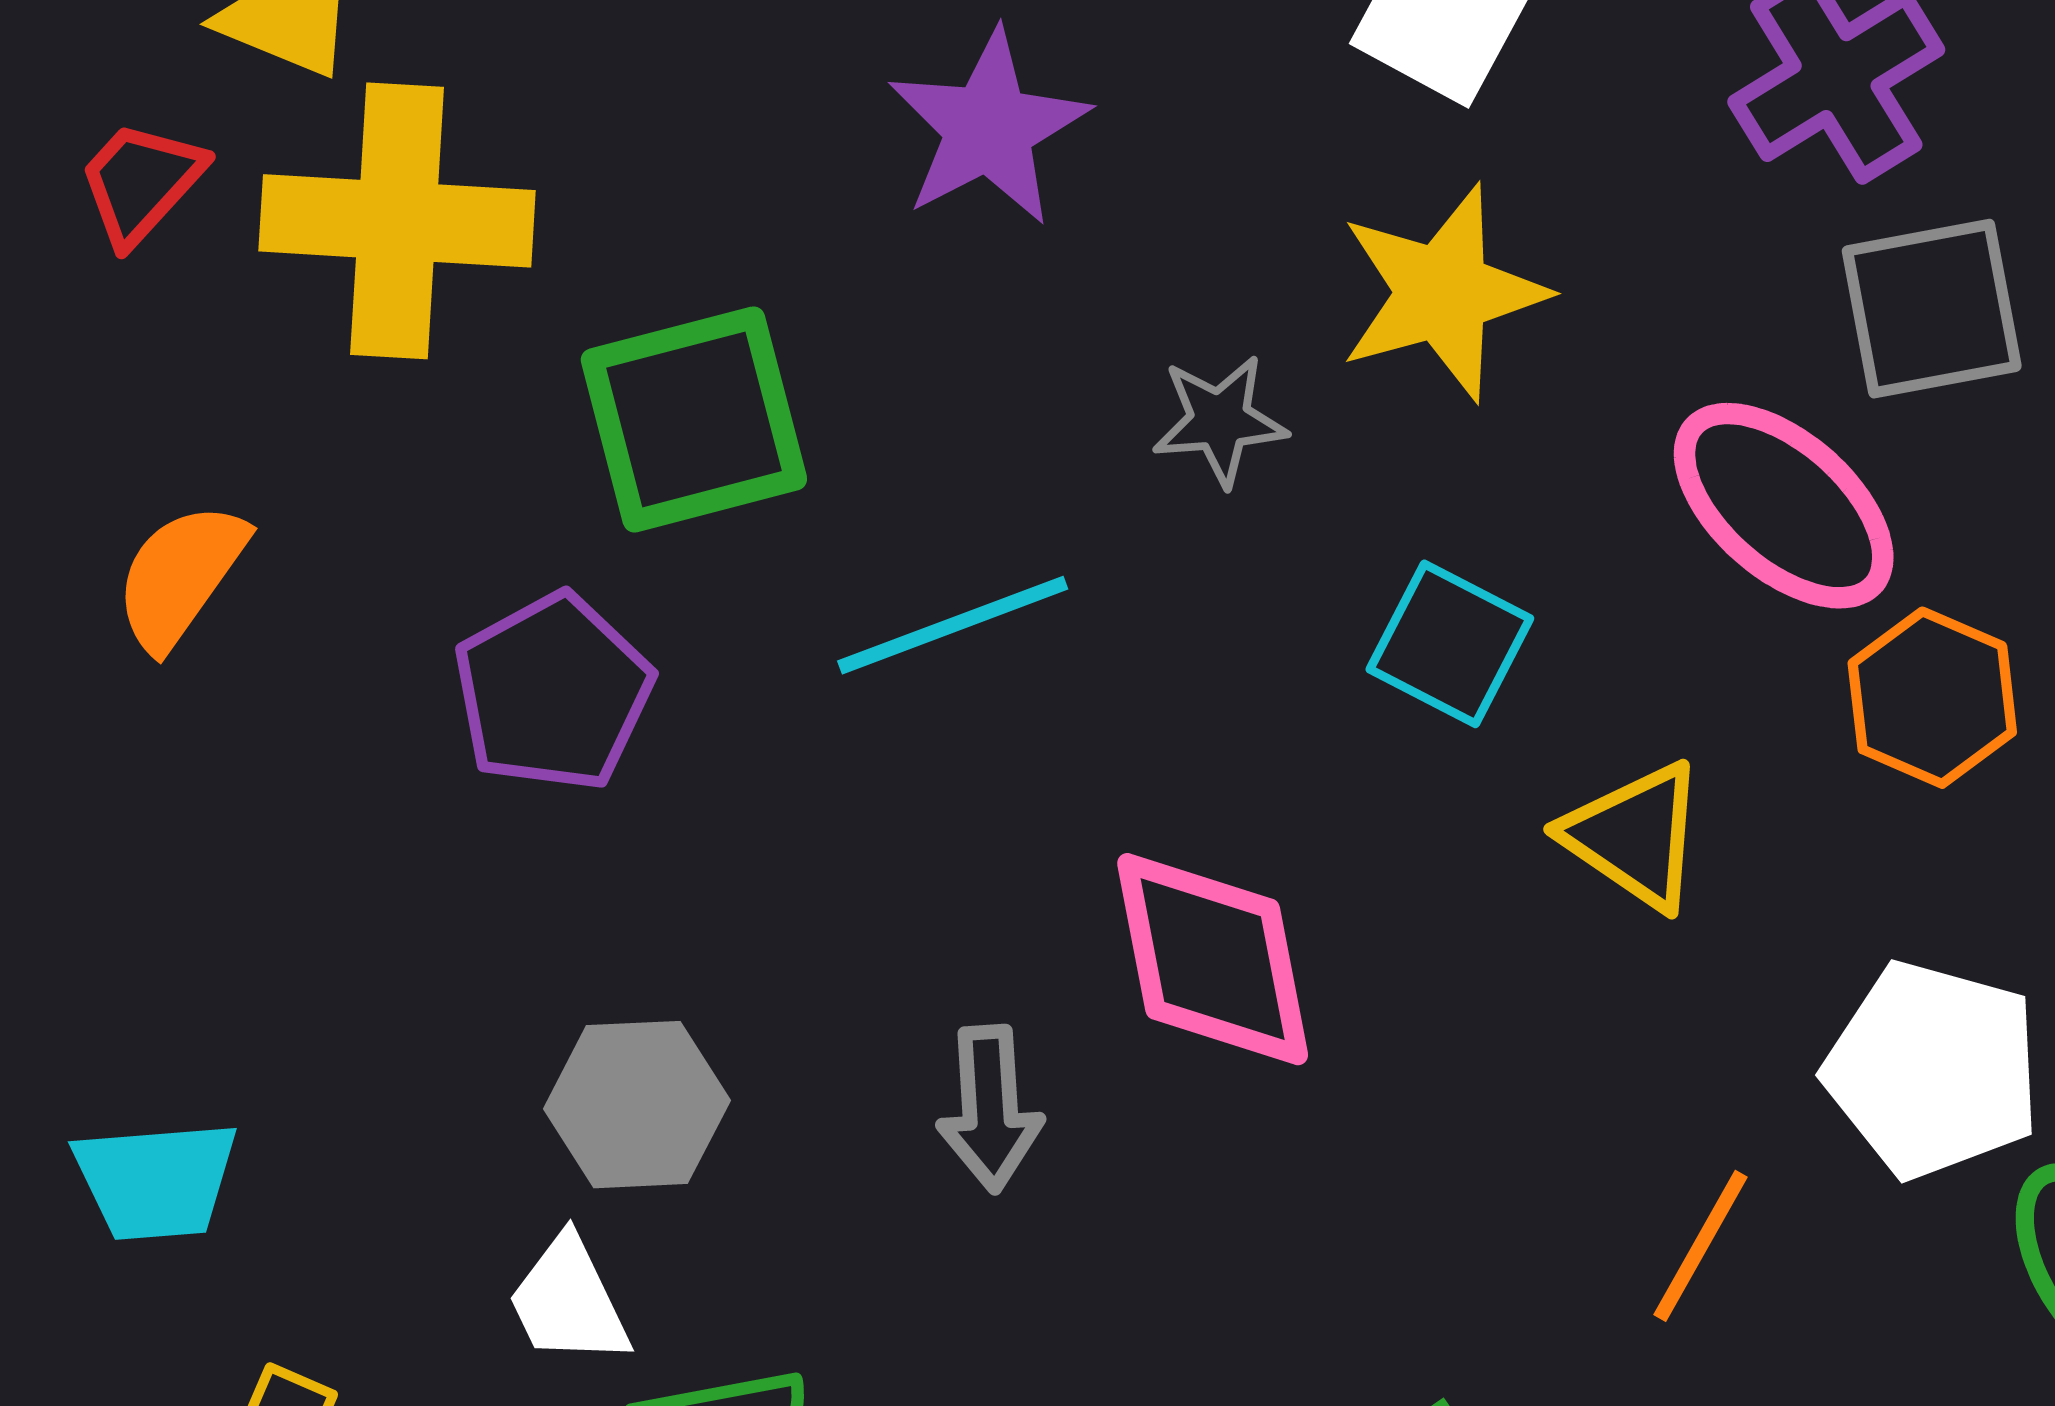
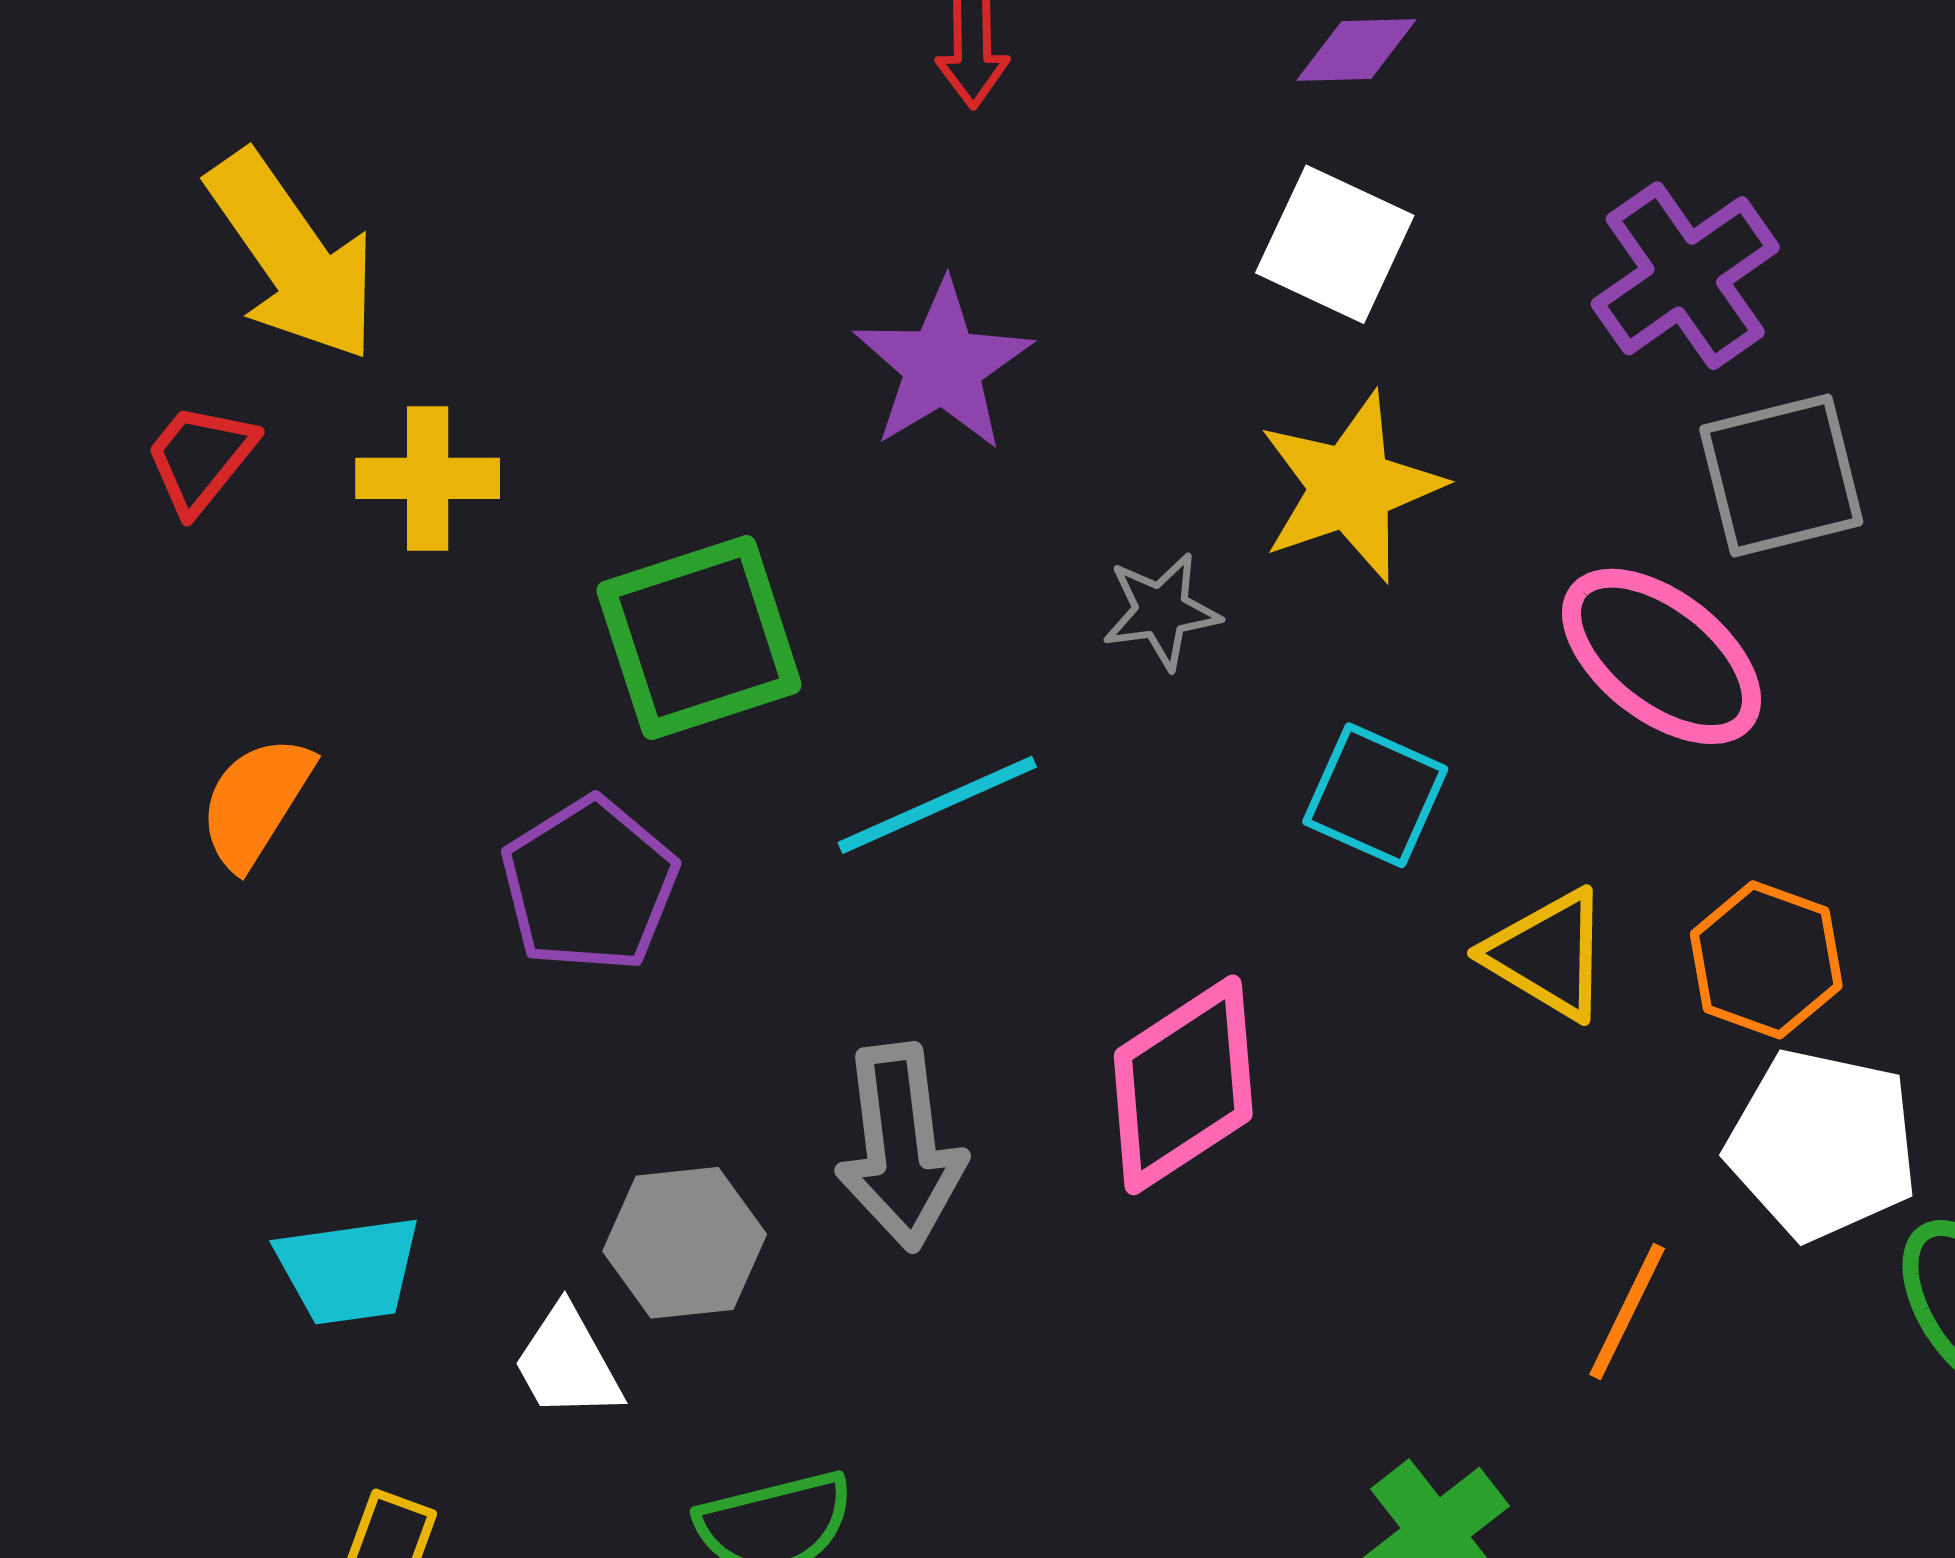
yellow cross: (397, 221) -> (428, 478), size x0.6
orange hexagon: (1932, 698) -> (1766, 960), moved
pink diamond: (1213, 959) -> (1183, 1085), turned 71
gray arrow: (990, 1109) -> (901, 1147), moved, size x1.4
cyan trapezoid: (156, 1180) -> (348, 1270), moved
white trapezoid: (569, 1301) -> (567, 1363), moved

